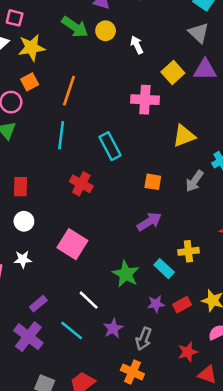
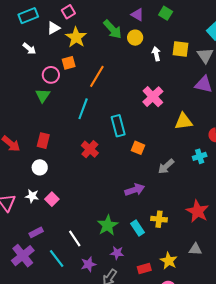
pink square: (15, 18) -> (68, 12), turned 32
yellow star: (31, 48) -> (76, 37), turned 30
yellow square: (173, 73) -> (181, 49), moved, turned 36
pink cross: (145, 100) -> (153, 97), turned 30
yellow triangle: (184, 136) -> (184, 121), moved
gray arrow: (194, 181) -> (166, 166), moved
orange square: (153, 182) -> (138, 148), moved
pink square: (72, 244) -> (52, 199), moved, size x0.6
purple star: (156, 304) -> (117, 253), moved
red rectangle: (182, 305) -> (144, 268), moved

